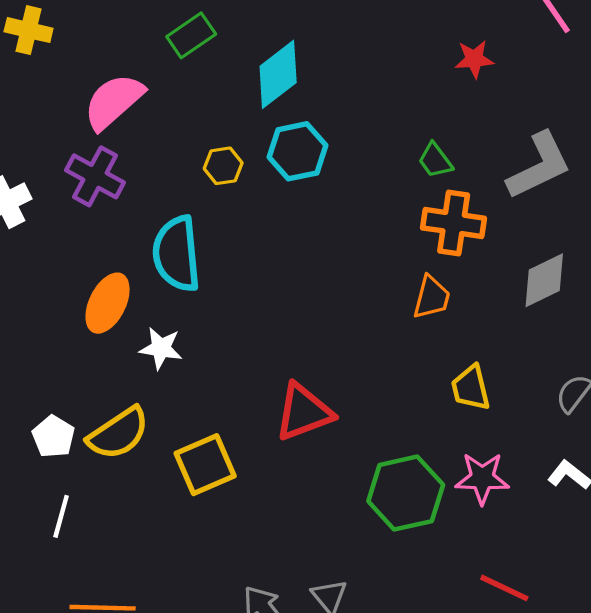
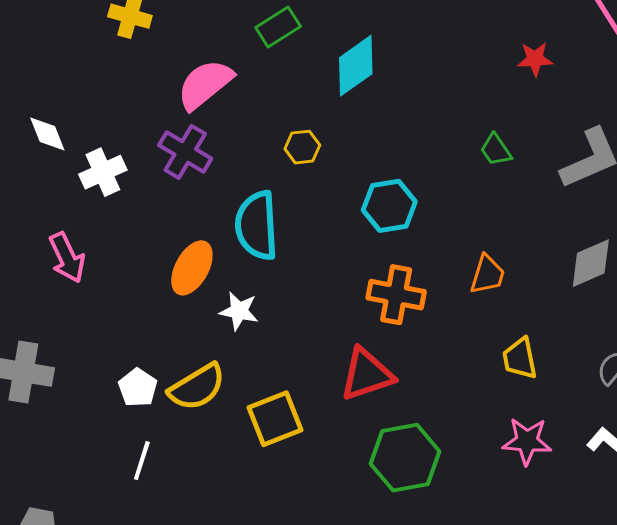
cyan hexagon: (297, 151) -> (389, 206), moved
orange cross: (454, 223) -> (396, 295), moved
green hexagon: (406, 493) -> (405, 458), moved

